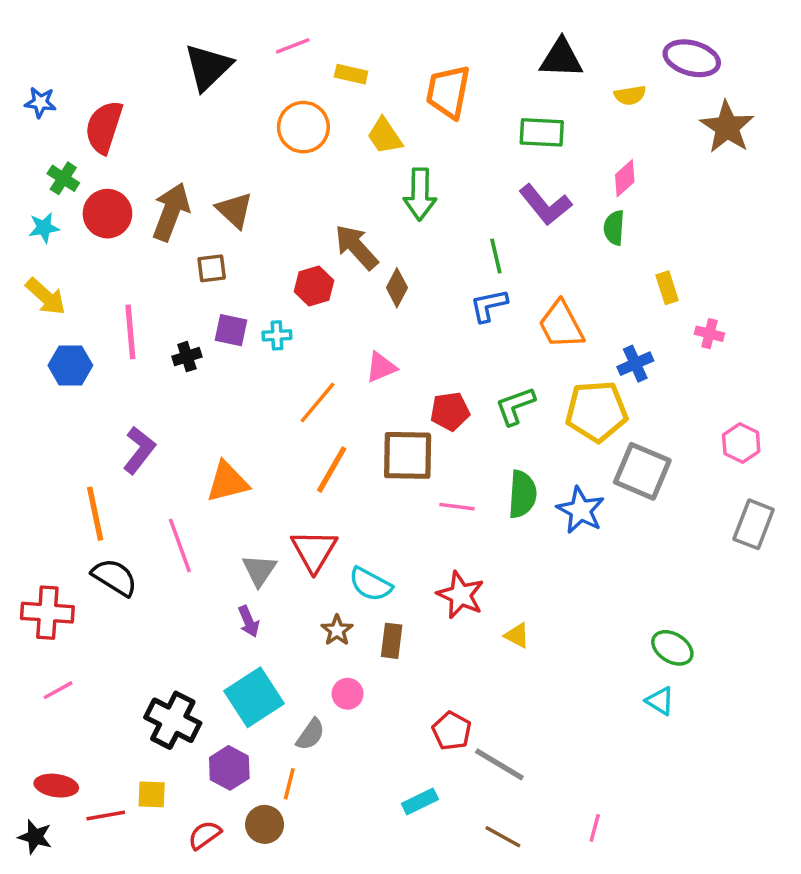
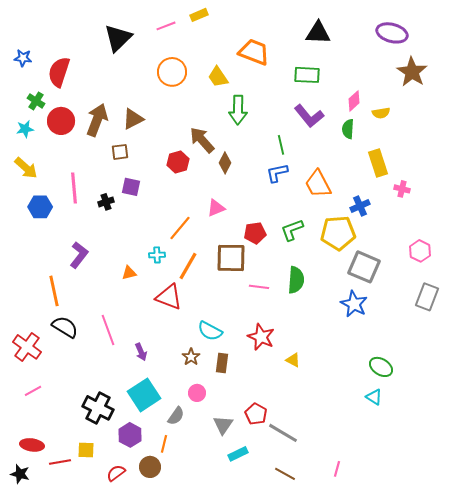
yellow rectangle: (351, 74) -> (199, 15), moved, turned -36
orange trapezoid: (448, 92) -> (254, 52), turned 100
yellow semicircle: (630, 95) -> (381, 113), moved
brown triangle: (235, 210) -> (133, 119), turned 50
yellow rectangle: (667, 288) -> (378, 163), size x1.5
cyan cross: (277, 335) -> (157, 255), moved
orange triangle: (228, 482) -> (129, 273), size x0.6
blue star: (581, 510) -> (354, 304), moved
pink line: (180, 545) -> (108, 330), moved
red triangle: (314, 551) -> (169, 297), moved, turned -40
gray triangle: (259, 570) -> (223, 425), moved
red cross: (47, 613) -> (27, 347), turned 32

